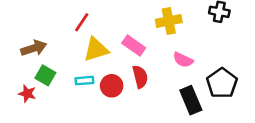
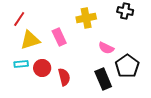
pink rectangle: (134, 46) -> (59, 37), turned 30
pink semicircle: (183, 60) -> (106, 48), moved
red semicircle: (140, 77) -> (64, 77), moved

